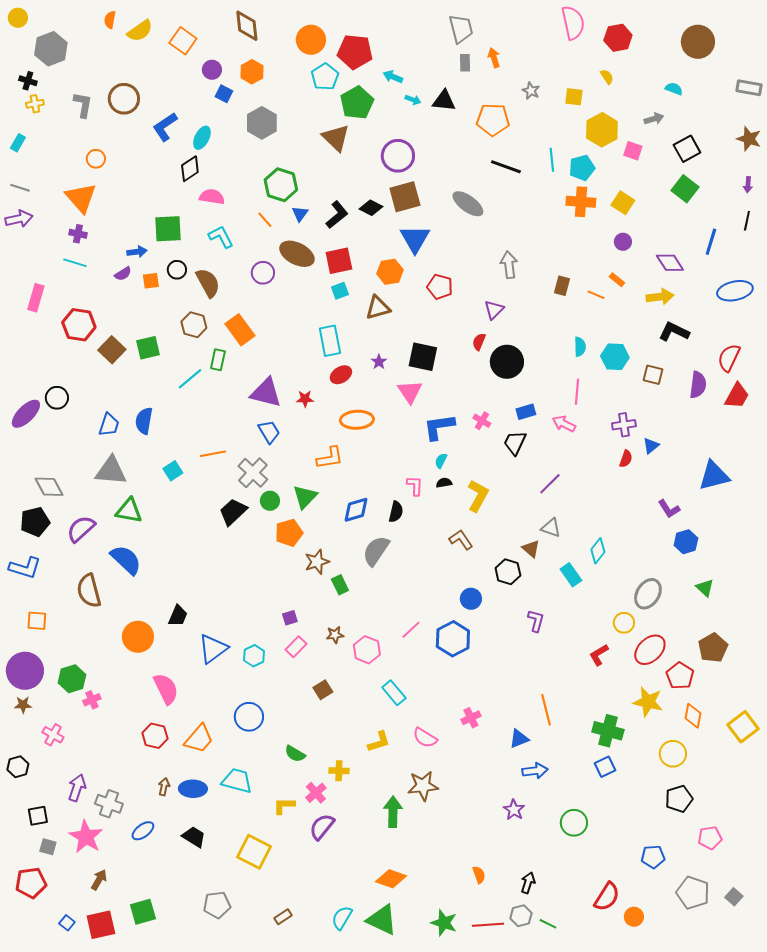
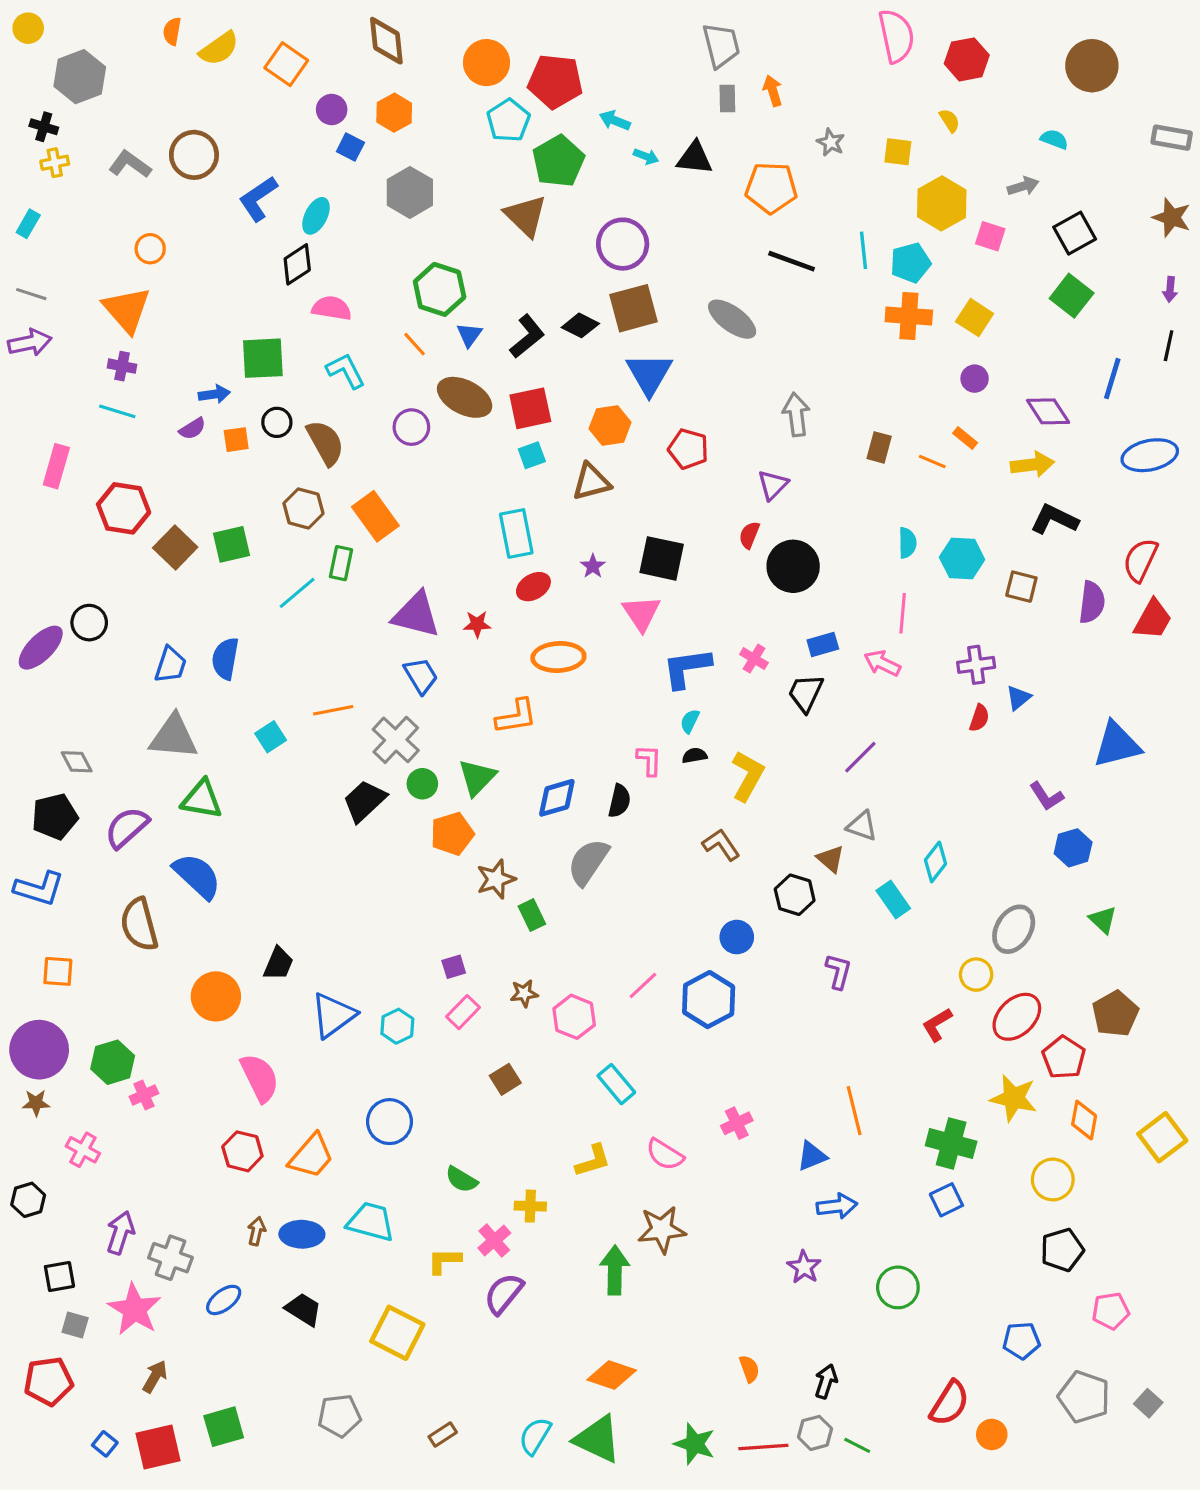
gray L-shape: (83, 105) -> (130, 164), turned -64
gray diamond: (49, 487) -> (77, 762), size x0.7

